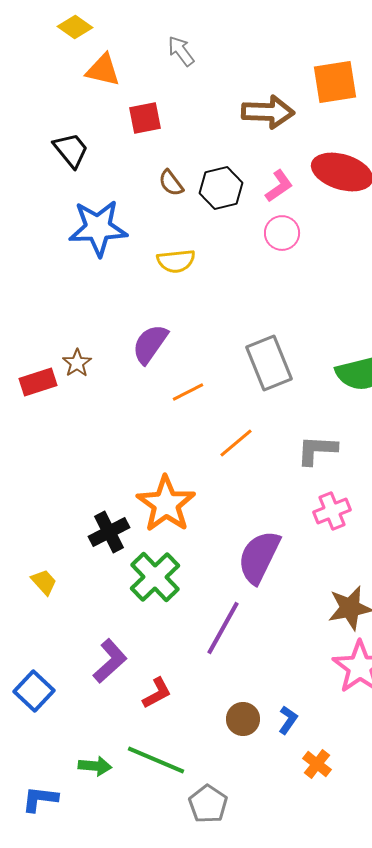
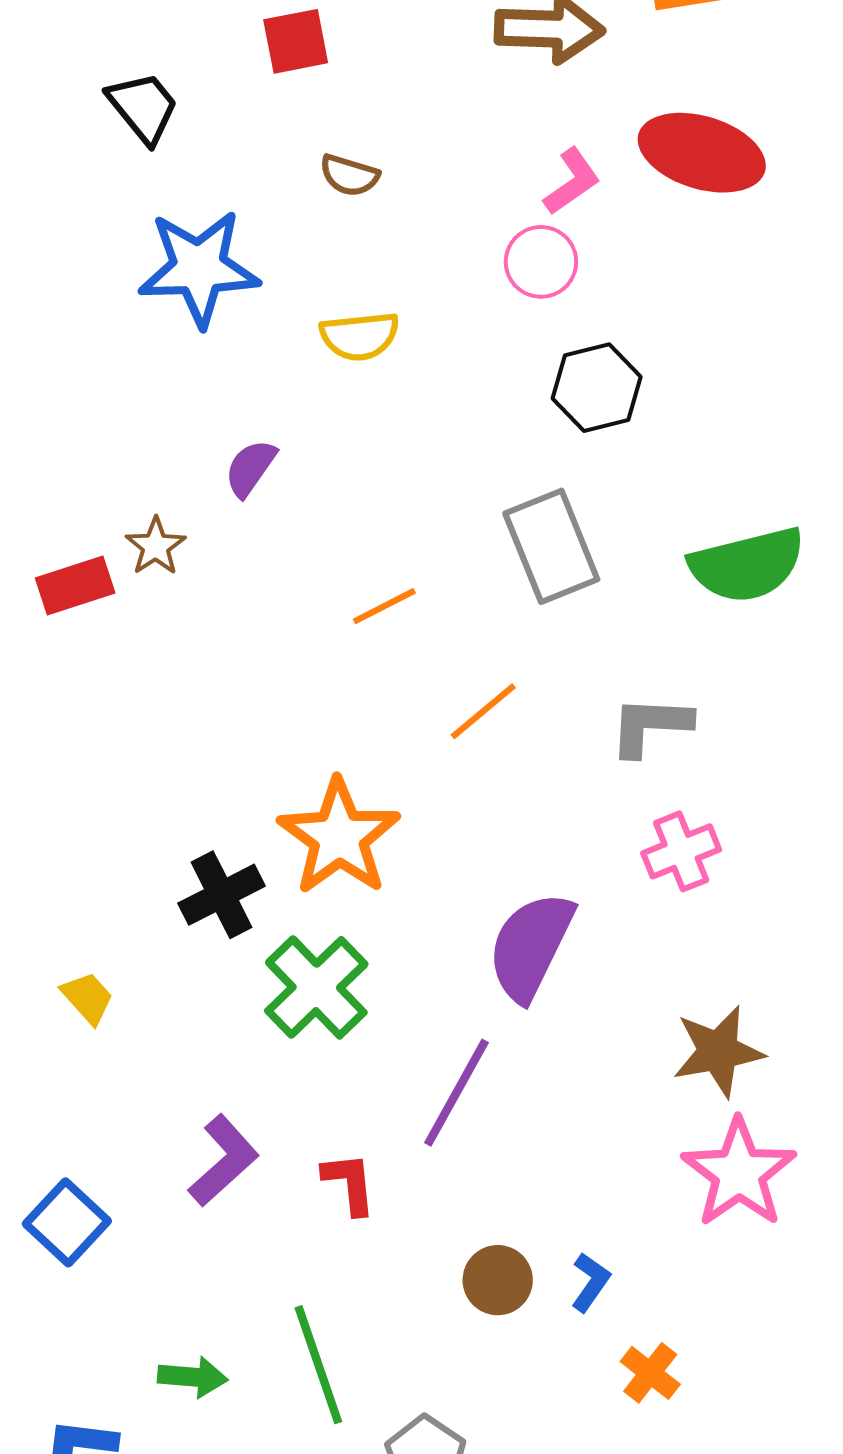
brown semicircle: (171, 183) -> (349, 175), turned -36
black hexagon: (221, 188) -> (597, 388), moved
pink circle: (282, 233) -> (541, 262), moved
purple semicircle: (150, 344) -> (250, 468), moved, size x0.7
red L-shape: (157, 693) -> (349, 1183), moved, turned -68
green line: (156, 760) -> (318, 1365), turned 48

